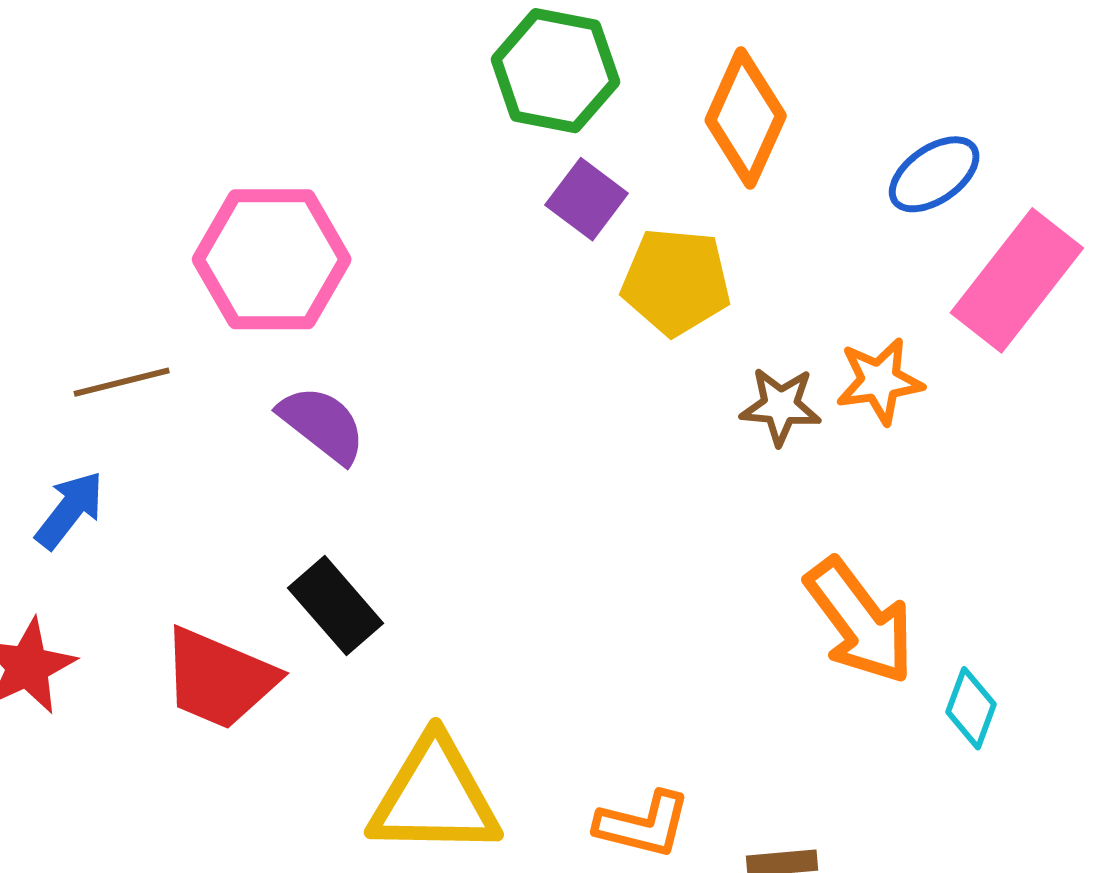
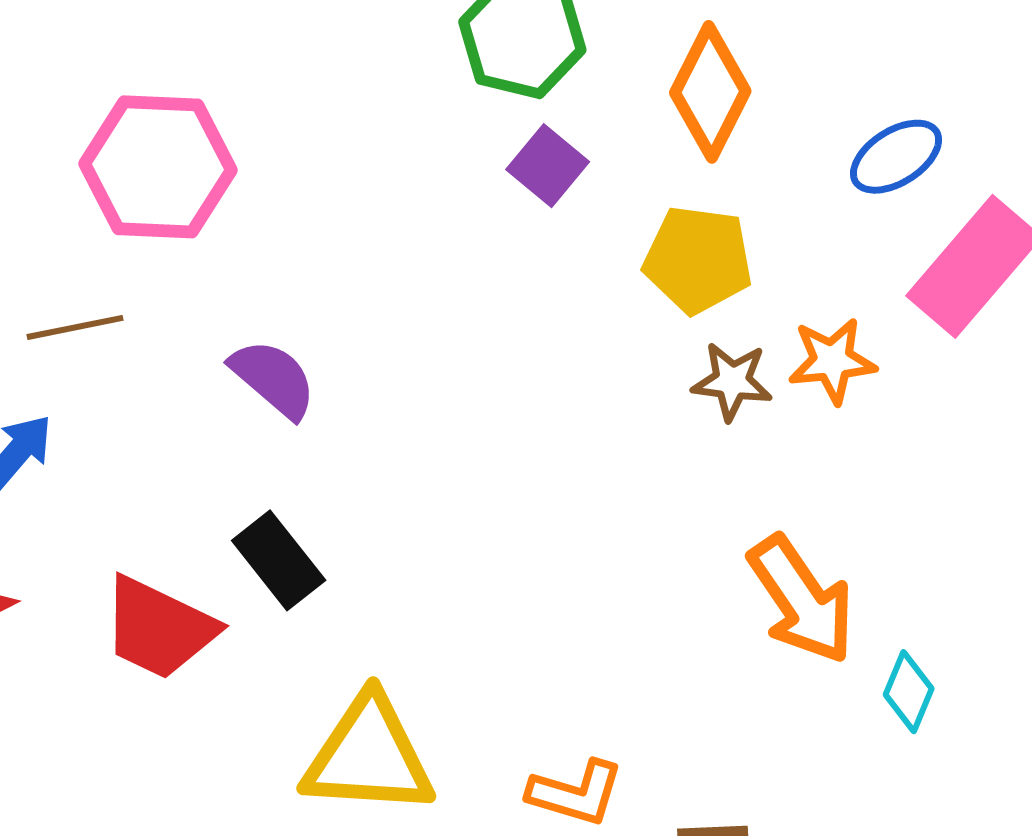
pink hexagon: (272, 259) -> (158, 167), moved
yellow pentagon: (676, 282) -> (698, 260), moved

